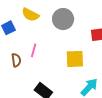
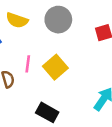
yellow square: (75, 59) -> (55, 67), moved, turned -30

